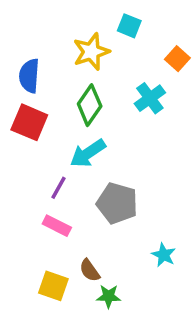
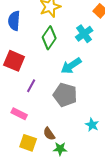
red square: (29, 122) -> (14, 61), moved
cyan arrow: (88, 153) -> (71, 66), moved
pink rectangle: (57, 226) -> (19, 114), moved

